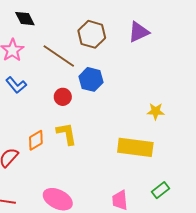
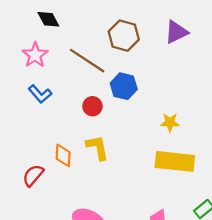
yellow star: (156, 111) -> (170, 122), moved
orange diamond: (36, 140) -> (63, 155), turned -55

